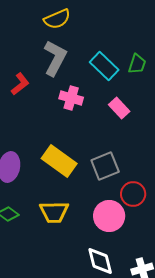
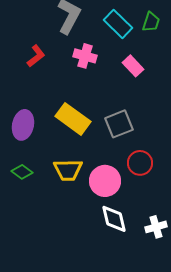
red L-shape: (20, 84) -> (36, 56), moved
red circle: (133, 194) -> (140, 163), moved
pink circle: (109, 216) -> (105, 181), moved

